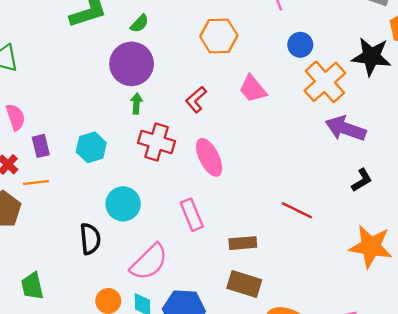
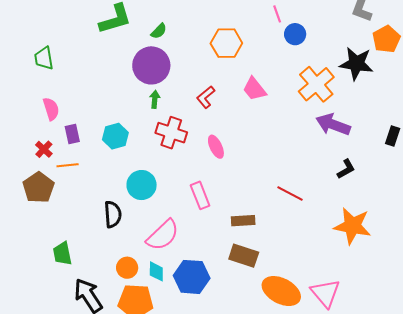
blue circle: (300, 45) -> (295, 34), moved
pink ellipse: (209, 157) -> (216, 147), size x0.7

